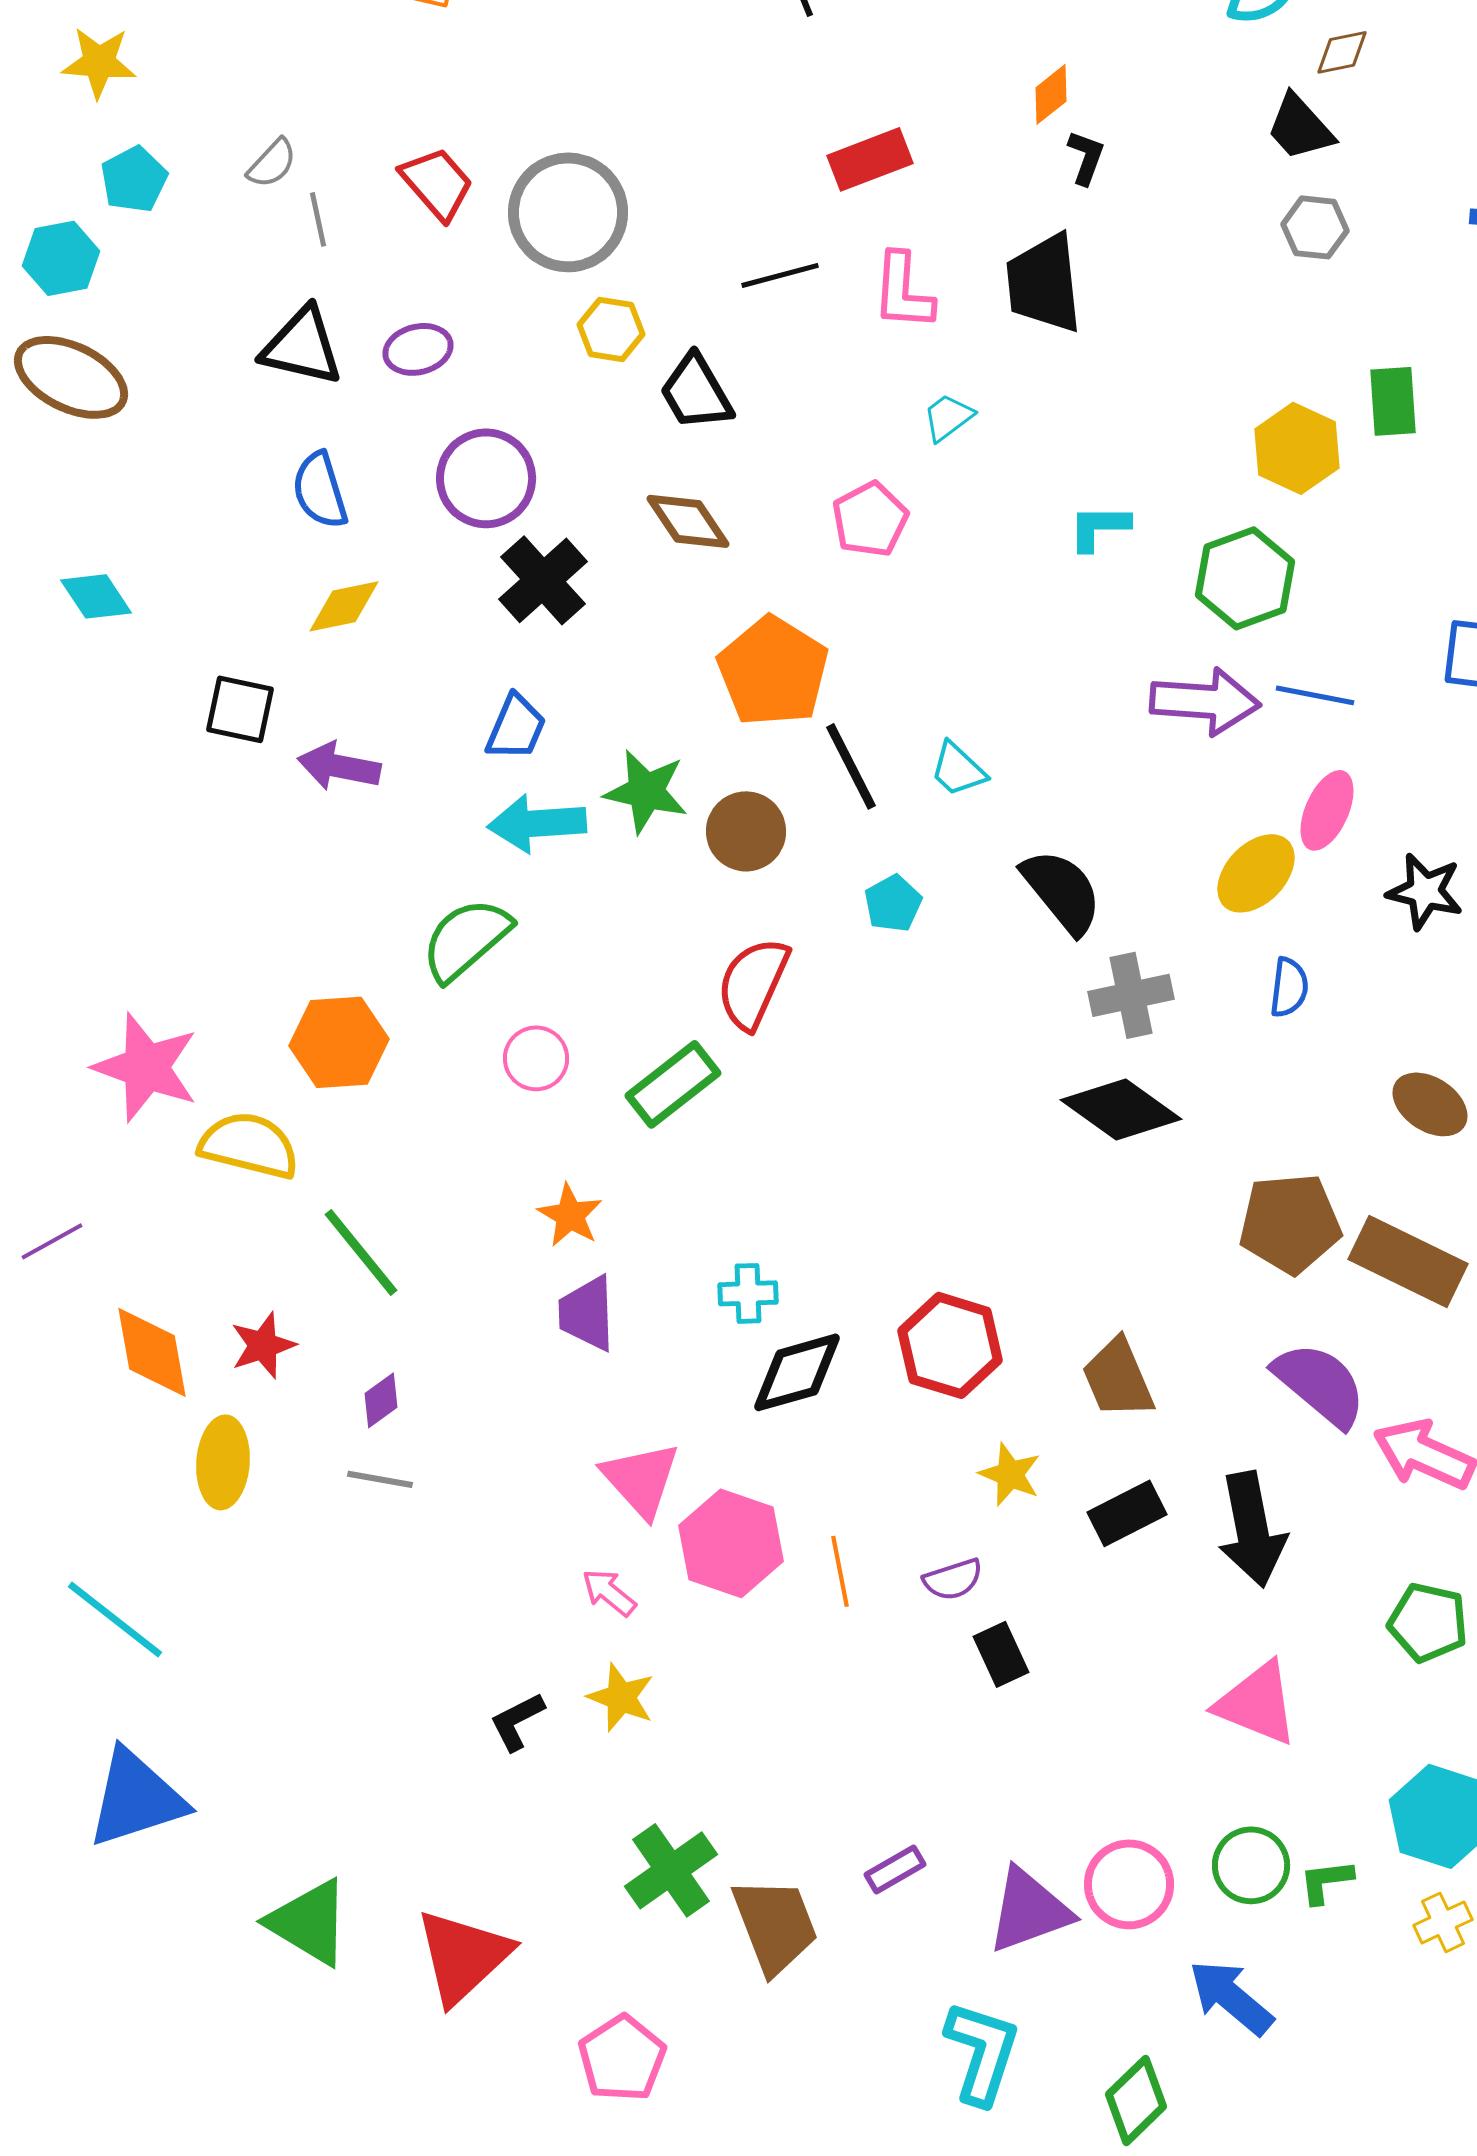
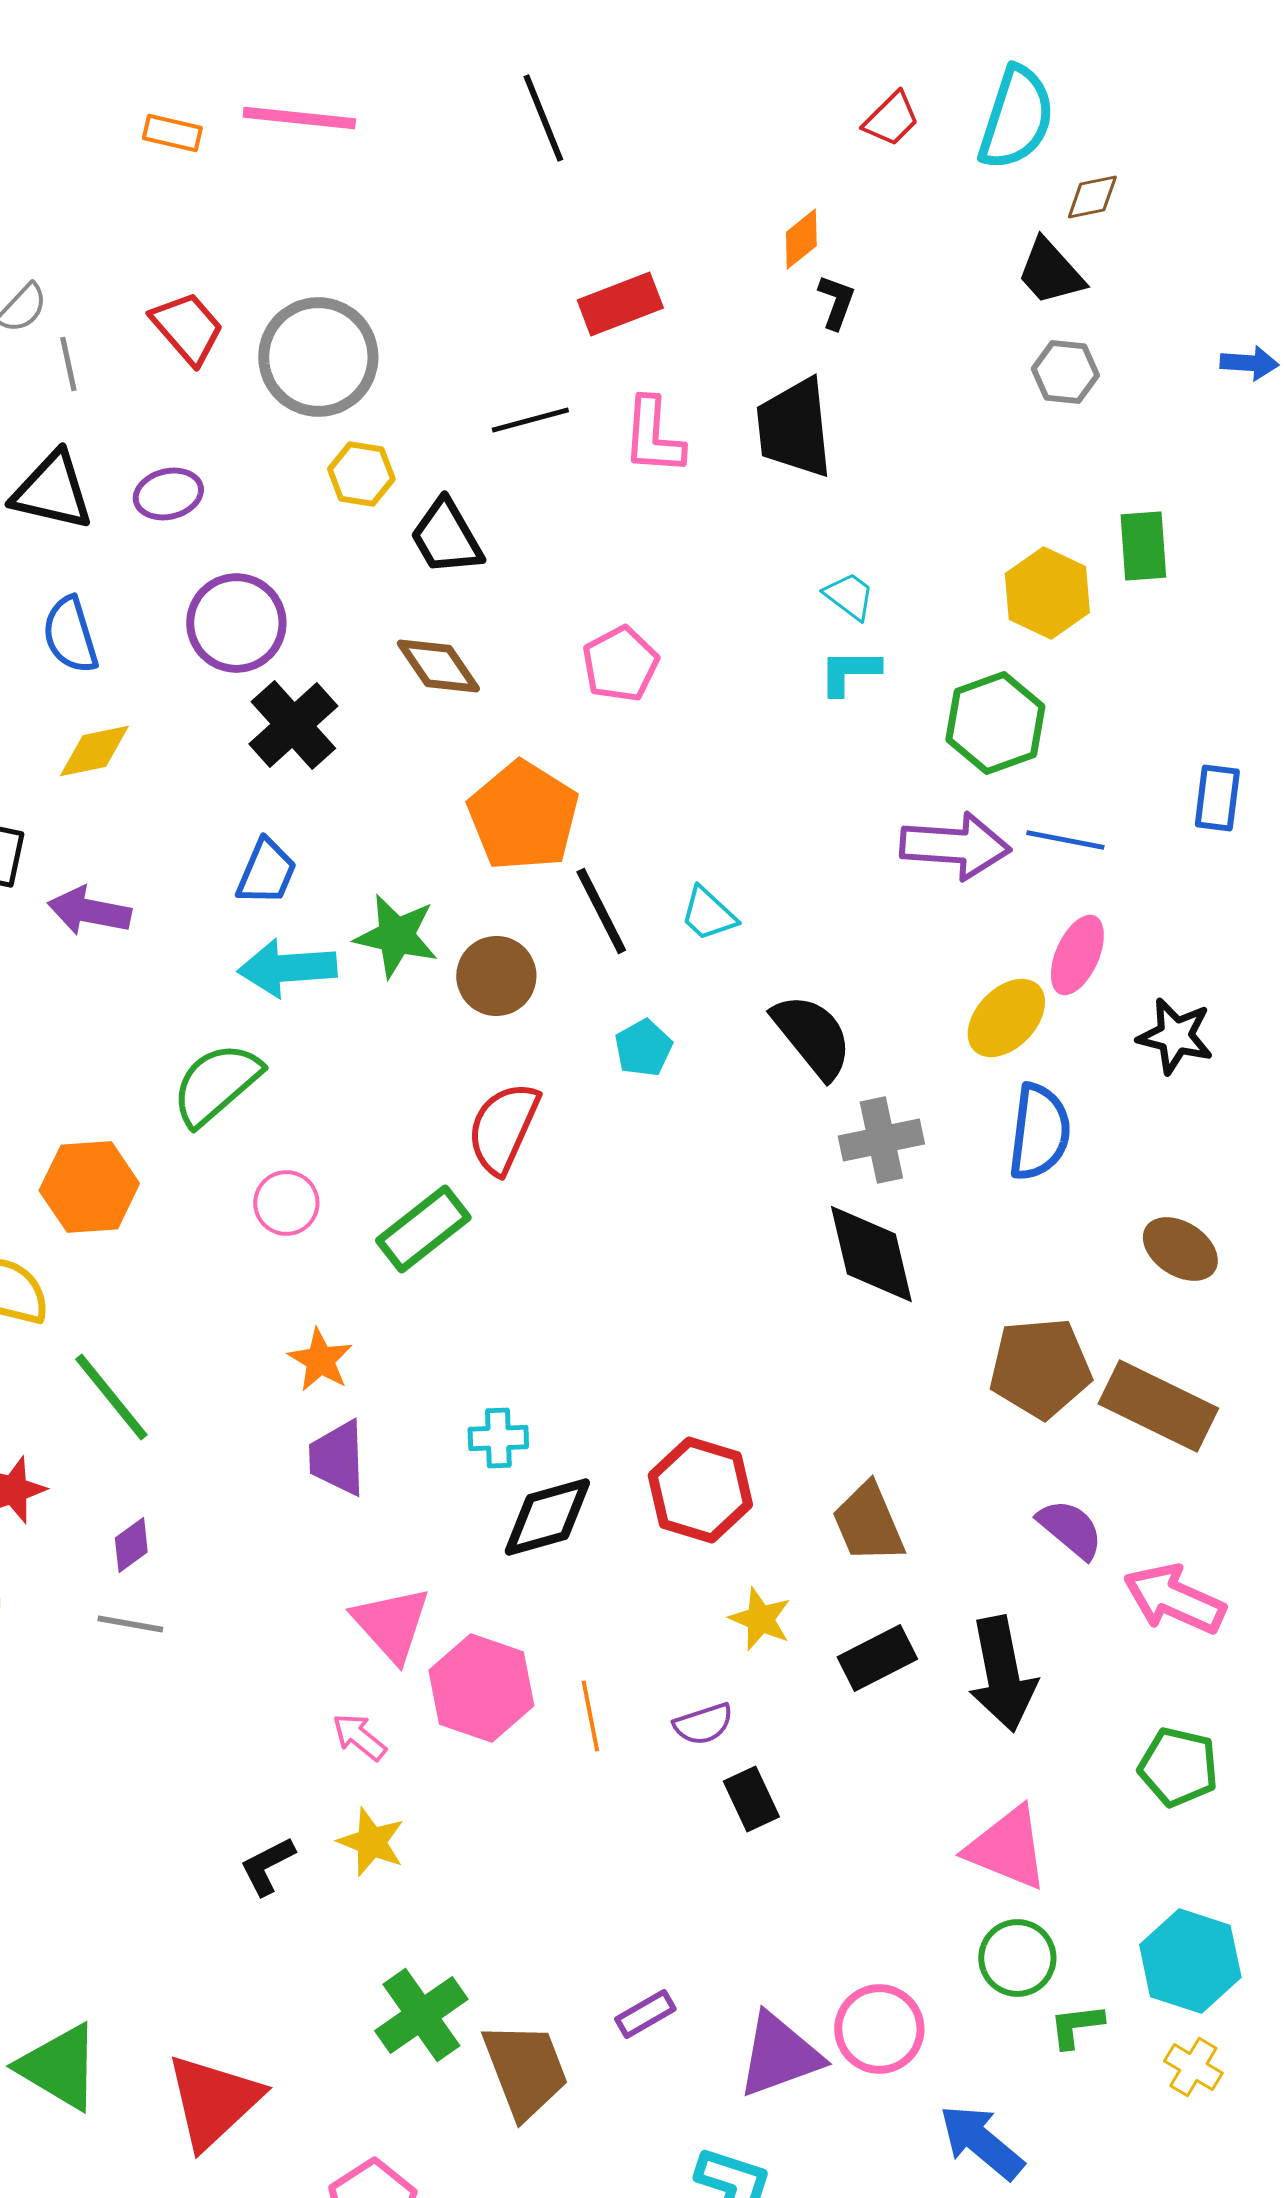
cyan trapezoid: (948, 417) -> (849, 596), moved, turned 74
blue semicircle: (1289, 987) -> (1039, 1132), size x1.6
black diamond: (1121, 1109) -> (871, 1254), turned 41
purple semicircle: (1320, 1384) -> (1070, 1529), size x0.7
green circle: (1251, 1865) -> (1017, 1958), moved
yellow cross: (1443, 1922) -> (1193, 2067), turned -34

